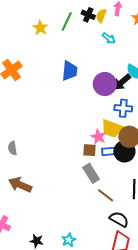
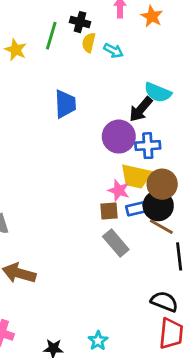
yellow semicircle: (101, 16) -> (89, 43), moved
purple circle: (105, 84) -> (119, 137), moved
brown line: (106, 195) -> (161, 227), moved

